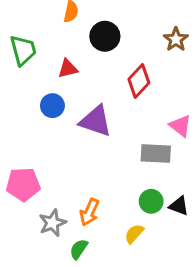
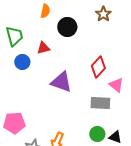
brown star: (176, 39) -> (103, 14), moved
red diamond: (139, 81) -> (98, 67), moved
blue circle: (52, 106) -> (22, 62), moved

